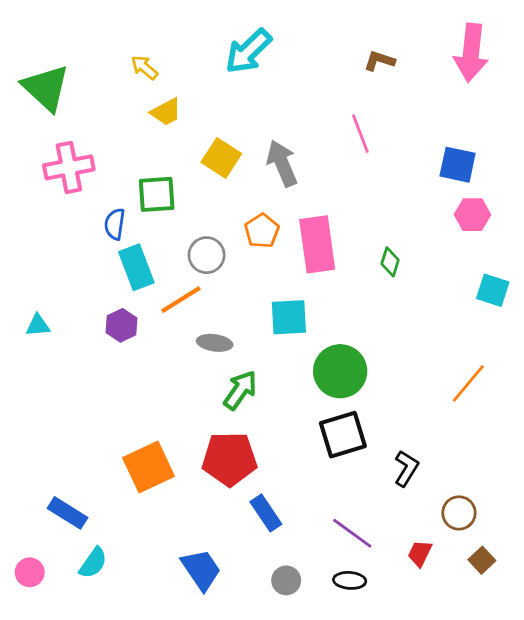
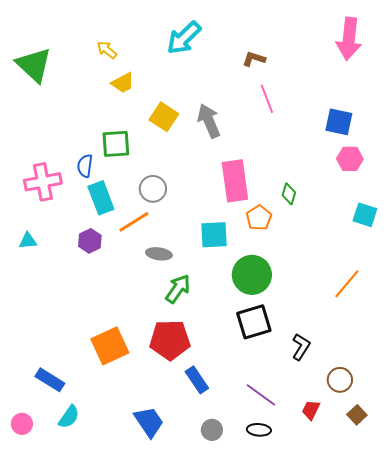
brown L-shape: (379, 61) -> (254, 59), moved
pink cross: (69, 167) -> (43, 182), moved
orange pentagon: (262, 231) -> (259, 218), moved

